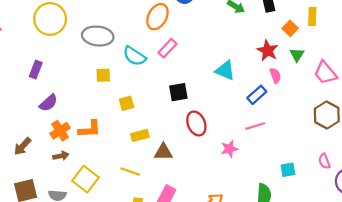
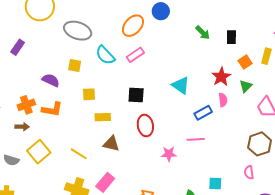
purple semicircle: (48, 103) -> (51, 80), moved, turned -126
yellow rectangle: (140, 135) -> (103, 117), moved
pink semicircle: (324, 161) -> (249, 172), moved

